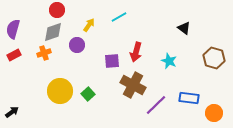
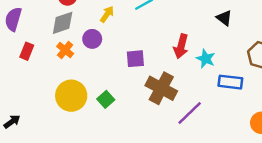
red arrow: (136, 52) -> (181, 46), moved
orange cross: (44, 53) -> (65, 50), moved, turned -32
red rectangle: (14, 55) -> (27, 51), moved, turned -40
blue rectangle: (189, 98) -> (230, 82), moved

